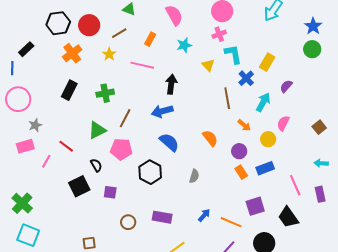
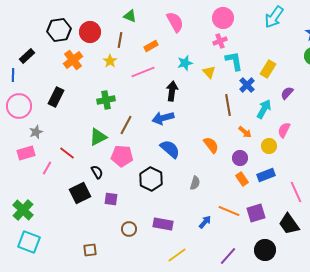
brown line: (119, 33) -> (120, 40), turned -49
orange rectangle: (150, 39) -> (151, 46), turned 32
cyan star: (184, 45) -> (185, 63), moved
pink line: (142, 65) -> (143, 72), turned -35
black rectangle: (69, 90) -> (56, 97), moved
orange line: (231, 222) -> (229, 211), moved

